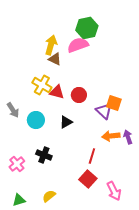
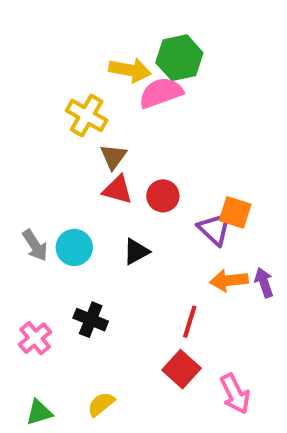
yellow arrow: (51, 45) -> (130, 70), moved, turned 84
brown triangle: (55, 59) -> (113, 157), moved, turned 40
yellow cross: (42, 85) -> (87, 115), moved
gray arrow: (13, 110) -> (35, 245), moved

